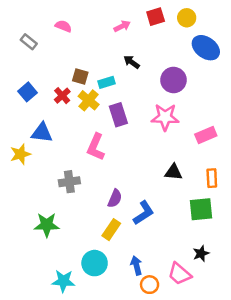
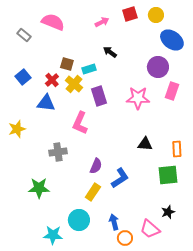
pink semicircle: (63, 26) -> (53, 22), size x1.6
purple circle: (173, 80) -> (158, 67), moved
blue triangle: (42, 133) -> (46, 103), moved
pink rectangle: (206, 135) -> (172, 91), moved, turned -48

